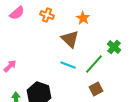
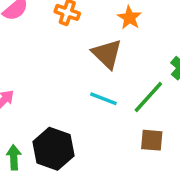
brown square: (96, 89) -> (152, 140), turned 32

